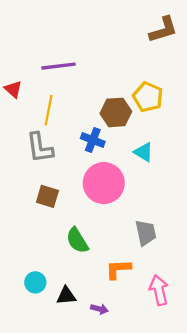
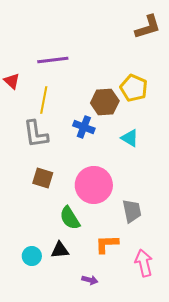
pink circle: (104, 183) -> (94, 185), moved
black triangle: (66, 296) -> (60, 250), moved

